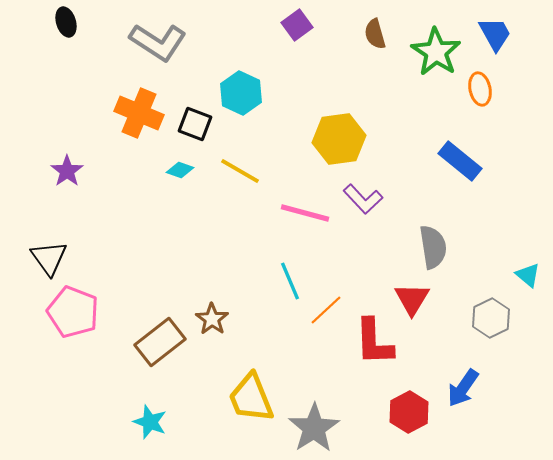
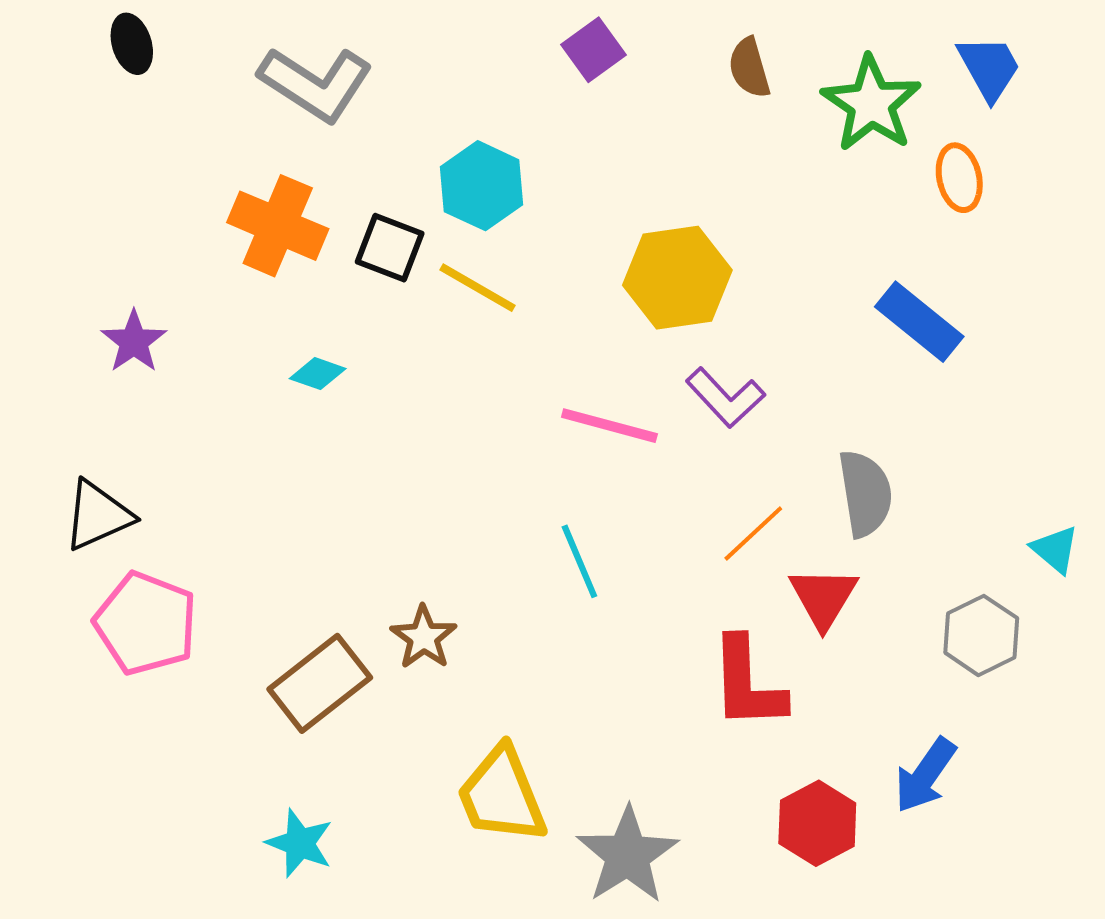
cyan diamond: (180, 170) -> (318, 374), moved
yellow line: (240, 171) -> (478, 288), moved
black triangle: (49, 258) -> (98, 515), turned 42
orange line: (326, 310) -> (753, 533), moved

